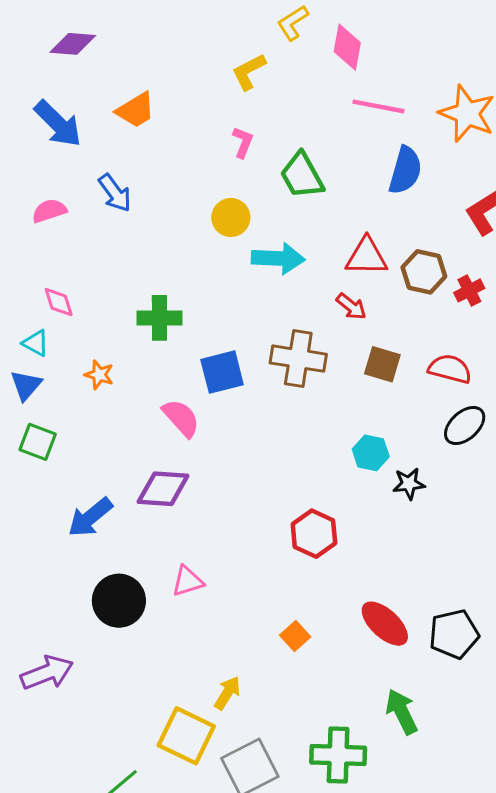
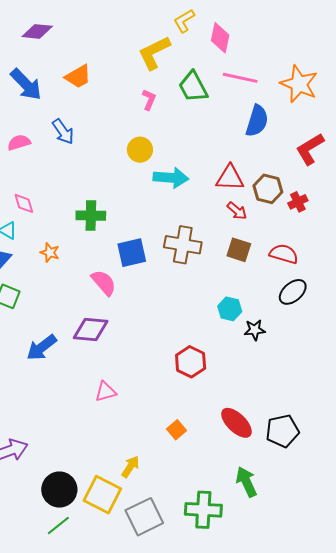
yellow L-shape: (249, 72) -> (154, 53), size x1.4
green trapezoid: (302, 176) -> (193, 87), moved
red arrow: (351, 306) -> (237, 211), moved
black circle: (119, 601) -> (59, 490), moved

